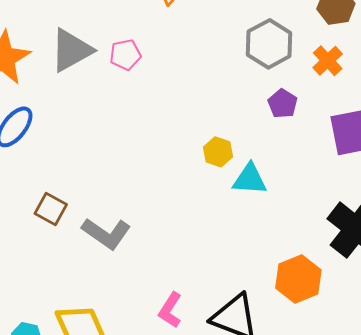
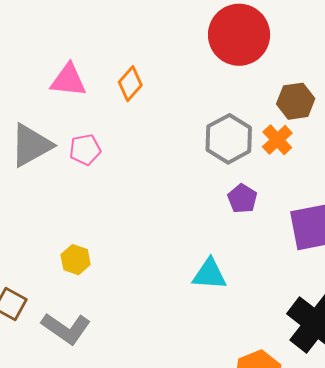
orange cross: (328, 61) -> (277, 140), moved
yellow hexagon: (218, 152) -> (76, 260), moved

